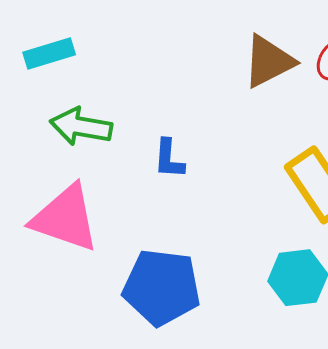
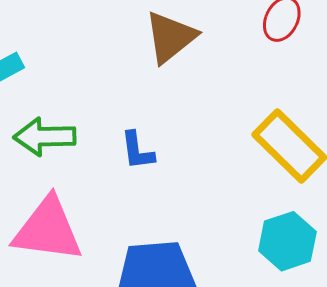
brown triangle: (269, 61) -> (170, 37), moved

